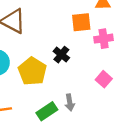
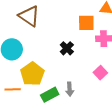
yellow pentagon: (32, 71) -> (32, 74), moved

